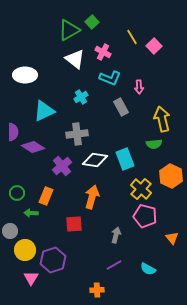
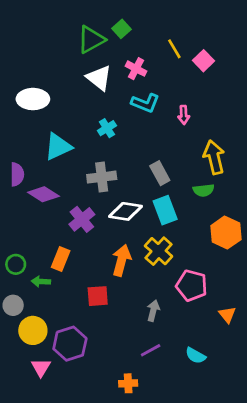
gray rectangle: (121, 107) -> (160, 173), moved
yellow cross: (141, 189) -> (159, 251), moved
green circle: (17, 193) -> (16, 264), moved

